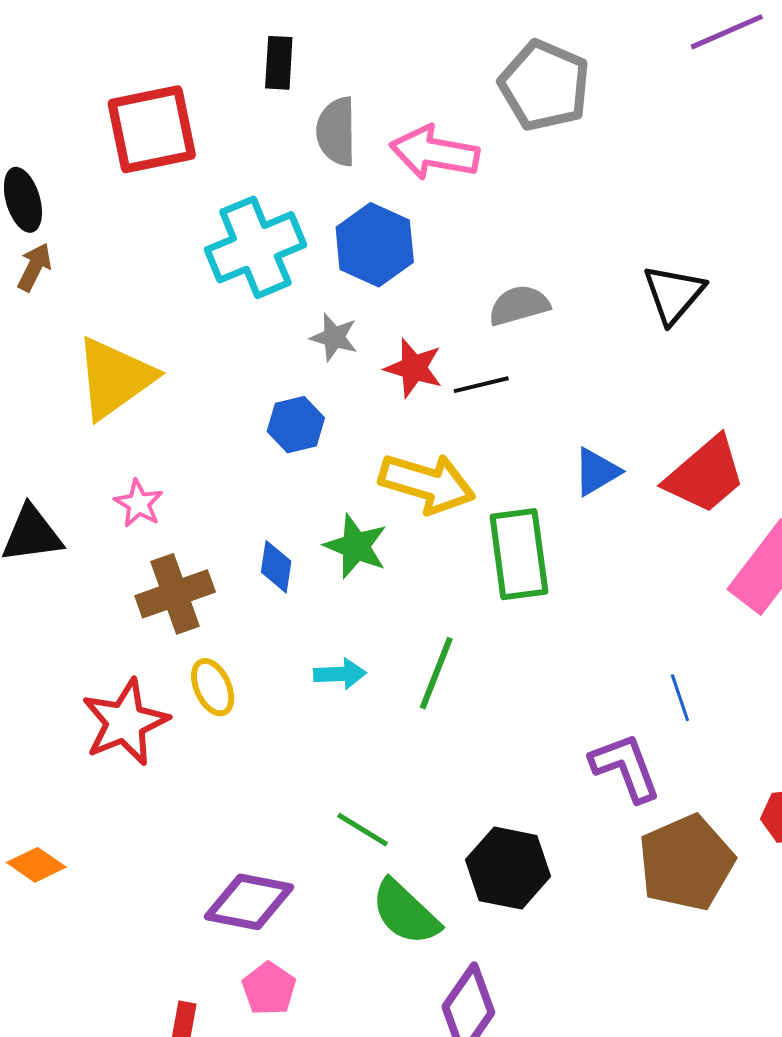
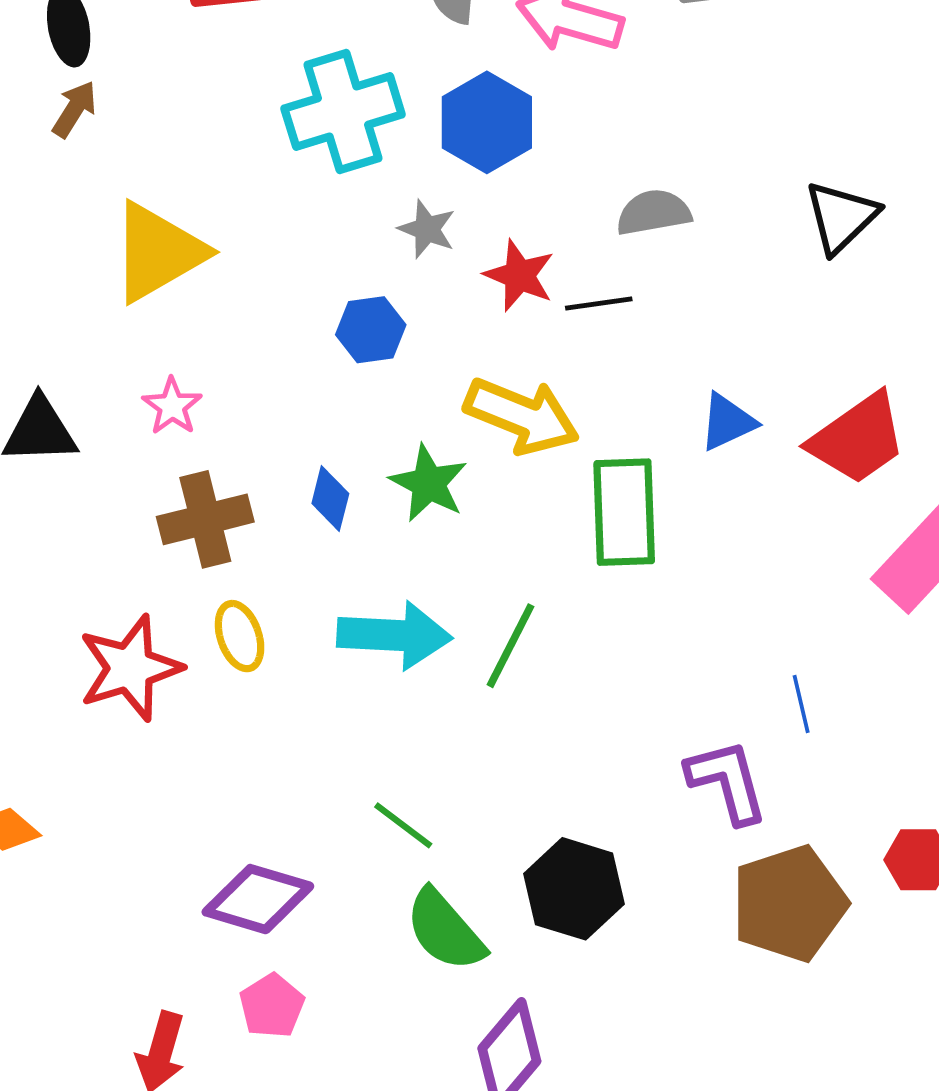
cyan arrow: (340, 674) -> (394, 635), size x1.8

